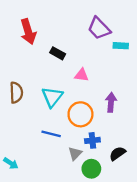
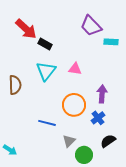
red arrow: (28, 32) -> (26, 29), turned -30
black rectangle: (58, 53) -> (45, 44), moved
cyan triangle: (52, 97) -> (46, 71), moved
blue cross: (92, 140) -> (98, 118), moved, turned -32

